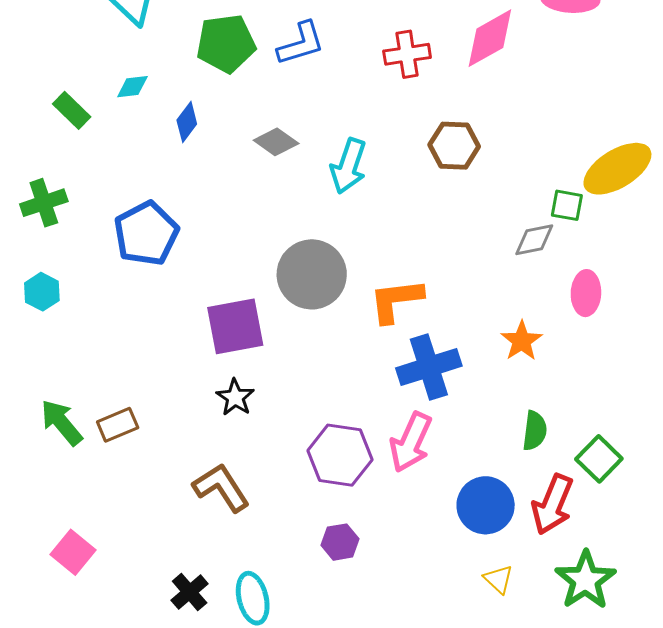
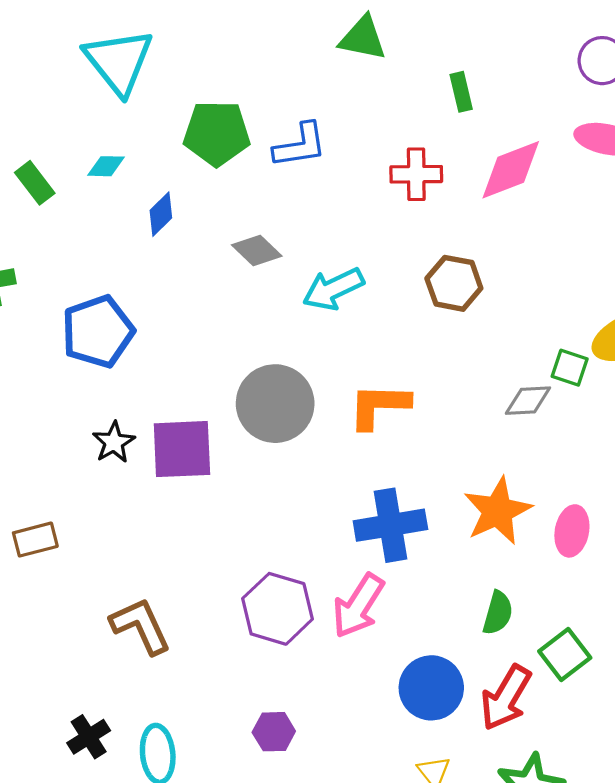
cyan arrow: (348, 166) -> (333, 289), turned 38
pink ellipse: (586, 293) -> (572, 531), moved
orange L-shape: (396, 300) -> (379, 406), moved
orange star: (522, 341) -> (498, 511), size x1.5
black star: (235, 397) -> (114, 442), moved
purple hexagon: (340, 542) -> (274, 732), moved

